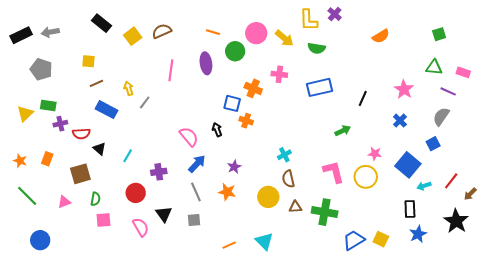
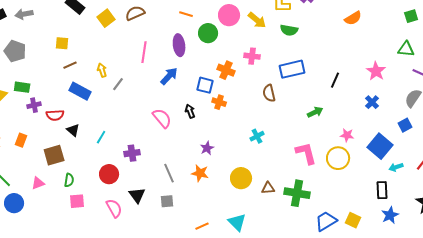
blue arrow: (197, 164) -> (169, 76), moved
brown semicircle: (288, 179) -> (269, 93), moved
blue circle: (40, 240) -> (14, 203), moved

